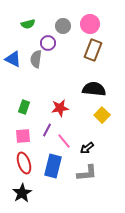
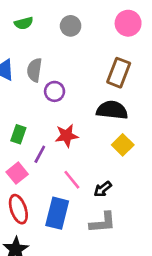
pink circle: (90, 24) -> (128, 23), moved
purple circle: (48, 43) -> (55, 91), moved
brown rectangle: (93, 50) -> (119, 73), moved
purple line: (47, 130) -> (40, 154), moved
pink square: (23, 136) -> (17, 173), turned -35

